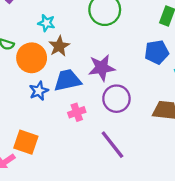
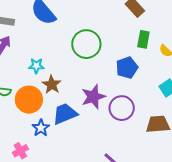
blue pentagon: (157, 52) -> (127, 68), moved
purple circle: (116, 99) -> (122, 108), moved
pink cross: (77, 112) -> (20, 151), moved

